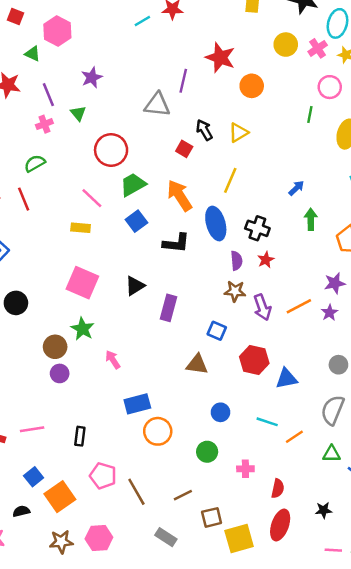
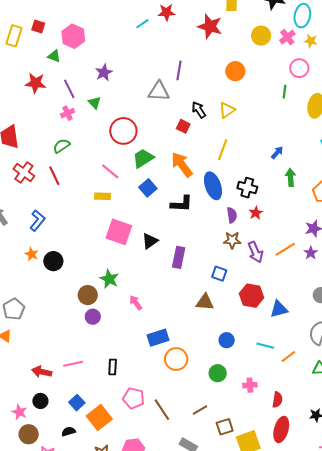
red star: (220, 58) -> (210, 26), moved
pink square: (82, 283) -> (119, 232), moved

